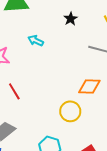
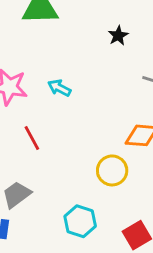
cyan arrow: (36, 41) -> (59, 88), moved

